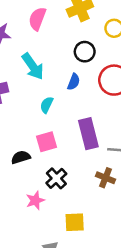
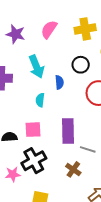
blue semicircle: (74, 82) -> (59, 82), moved, turned -40
cyan semicircle: (47, 105) -> (40, 100), turned -32
black cross: (56, 178) -> (34, 161), size x1.4

